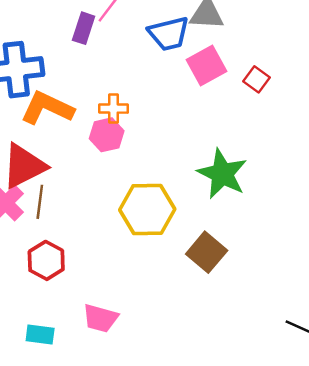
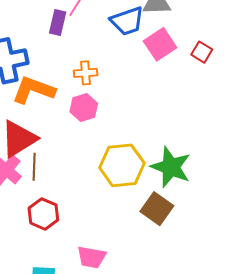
orange cross: (113, 109) -> (86, 73), moved
green star: (222, 174) -> (171, 167), moved
brown square: (207, 252) -> (157, 209), moved

